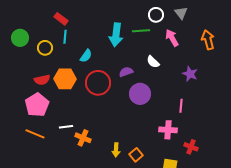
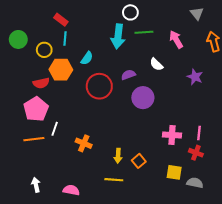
gray triangle: (181, 13) -> (197, 14), moved
white circle: (156, 15) -> (130, 12), moved
orange hexagon: (65, 79) -> (61, 70), moved
pink line: (181, 106) -> (199, 133), moved
white line: (66, 127) -> (55, 129), moved, turned -64
orange line: (35, 134) -> (34, 139), turned -30

